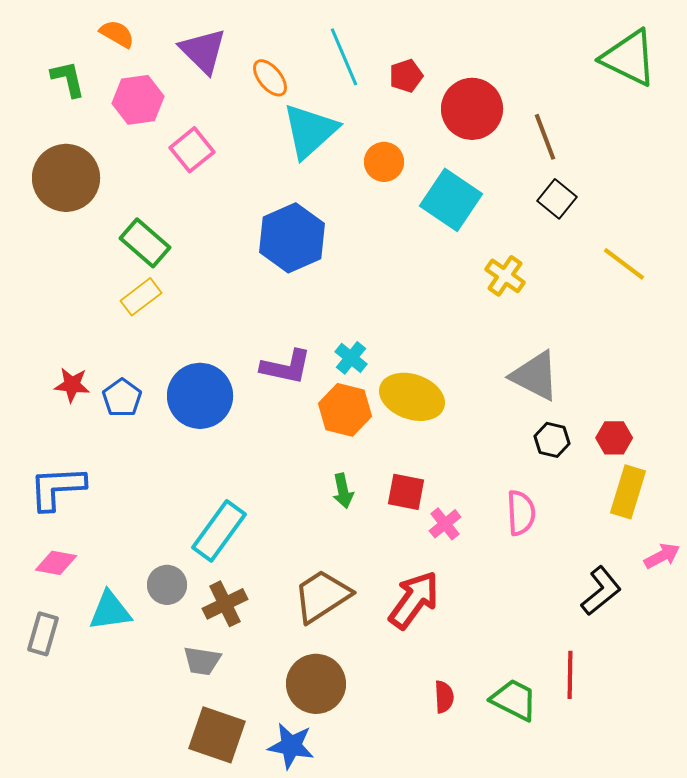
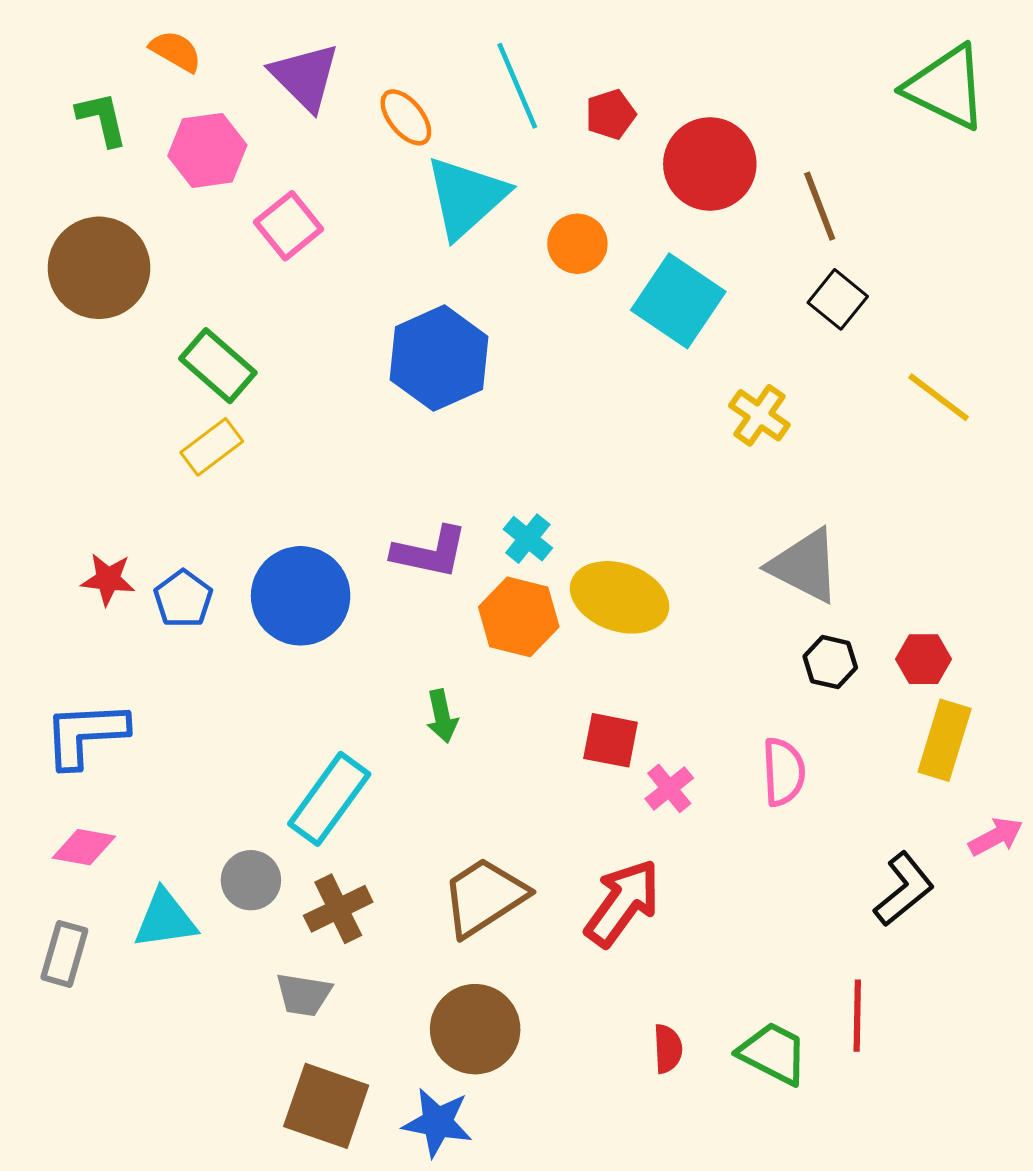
green arrow: (343, 491) -> (442, 716), moved

